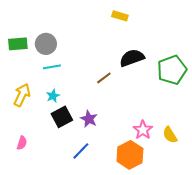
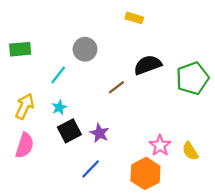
gray circle: (46, 44) -> (85, 49), moved
cyan line: (52, 67) -> (58, 75), turned -42
pink semicircle: (22, 143) -> (25, 145), moved, size x1.6

